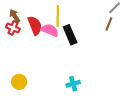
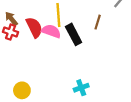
brown line: (109, 24) -> (98, 22), moved

